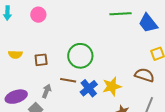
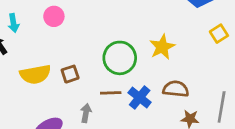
yellow semicircle: (15, 54) -> (35, 74), size x1.6
brown semicircle: (144, 75) -> (176, 89), moved
yellow star: (112, 86) -> (162, 47), moved

